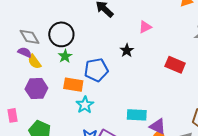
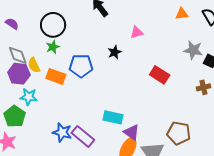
gray diamond: (29, 37) -> (18, 55), moved
purple semicircle: (25, 52) -> (12, 24), moved
yellow semicircle: (34, 62) -> (34, 65), moved
cyan star: (85, 105) -> (29, 97), moved, turned 30

